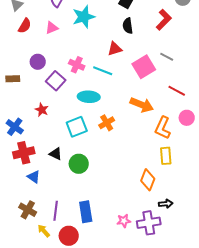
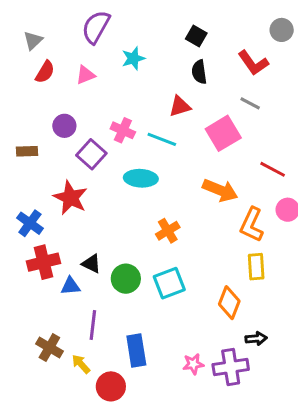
cyan star: (84, 17) -> (133, 58), size x0.7
red L-shape: (164, 20) -> (253, 63), turned 100
gray line: (167, 57) -> (250, 103), moved
red star: (42, 110) -> (70, 198), size x1.6
orange cross: (107, 123) -> (168, 231), moved
cyan square: (77, 127) -> (169, 283), moved
blue triangle: (34, 177) -> (70, 286), moved, turned -40
purple line: (56, 211) -> (93, 325), moved
yellow arrow: (44, 231) -> (81, 364), moved

